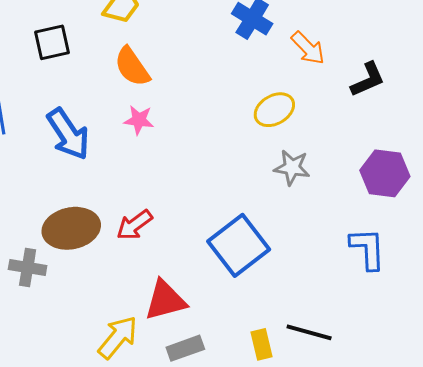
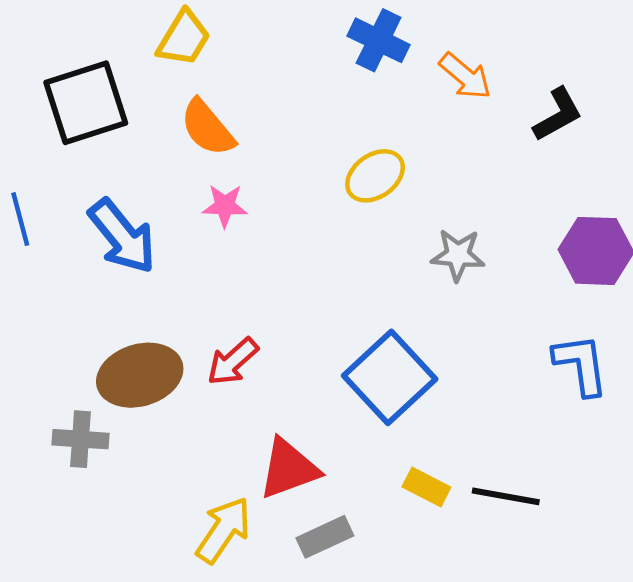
black square: (52, 42) -> (86, 103), size x1.5
yellow ellipse: (274, 110) -> (375, 176), moved
yellow rectangle: (262, 344) -> (426, 487), moved, turned -44

